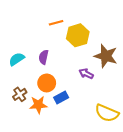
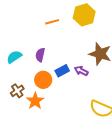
yellow hexagon: (78, 35) -> (84, 15), moved
blue rectangle: (61, 97) -> (62, 71), moved
orange star: (38, 105) -> (35, 101), turned -30

